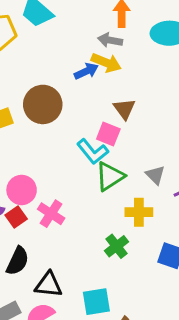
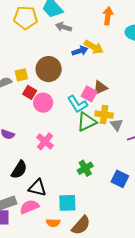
gray arrow: (110, 40) -> (64, 27), moved
brown triangle: (124, 109) -> (100, 88), moved, turned 35
pink circle: (22, 190) -> (43, 103), moved
yellow cross: (139, 212) -> (104, 115), moved
red square: (16, 217) -> (30, 92), moved, turned -32

